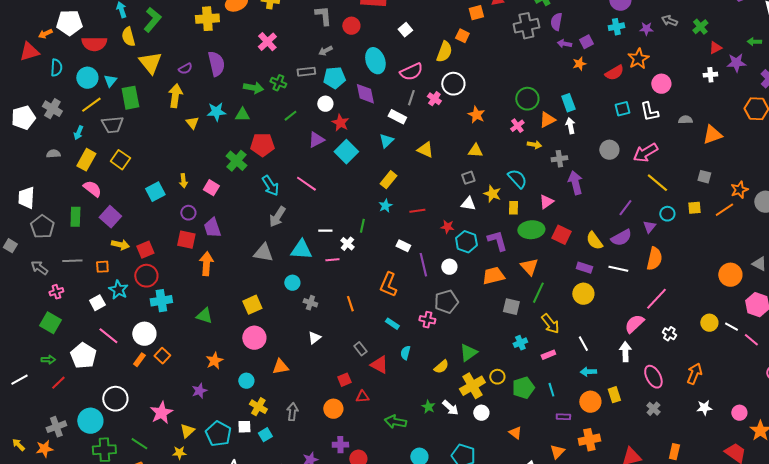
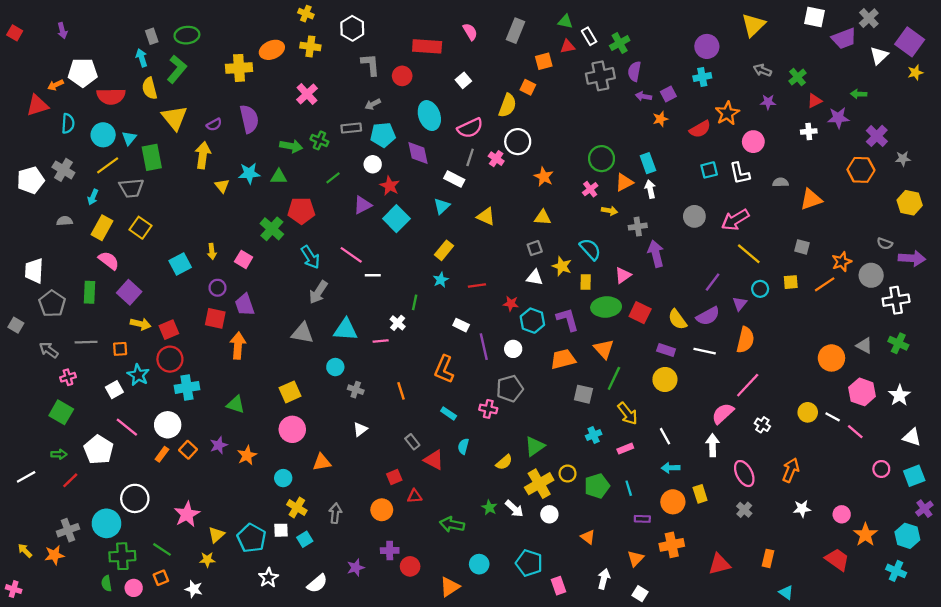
purple star: (646, 29) -> (768, 102), moved
white line: (325, 231) -> (373, 275), moved
purple star: (199, 391) -> (219, 445), moved

